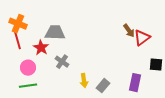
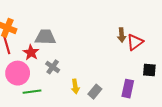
brown arrow: (129, 31) -> (122, 35), turned 32
pink circle: (28, 68) -> (18, 73), size x1.5
green line: (28, 86) -> (32, 92), moved

